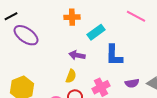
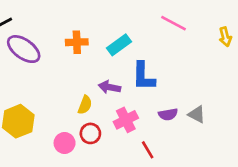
orange cross: (72, 17) -> (77, 42), moved
purple arrow: (77, 55) -> (109, 87), moved

